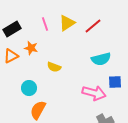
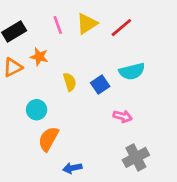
yellow semicircle: (54, 67) -> (70, 82), turned -128
blue square: (115, 82) -> (100, 85), moved, turned -32
pink arrow: (94, 93) -> (123, 116), size x0.6

